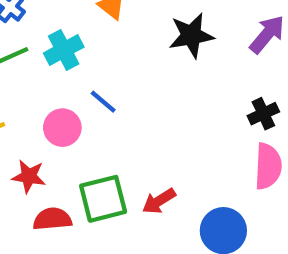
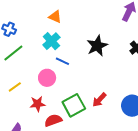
black star: (191, 35) -> (97, 46), moved
cyan cross: (64, 50) -> (51, 41), moved

